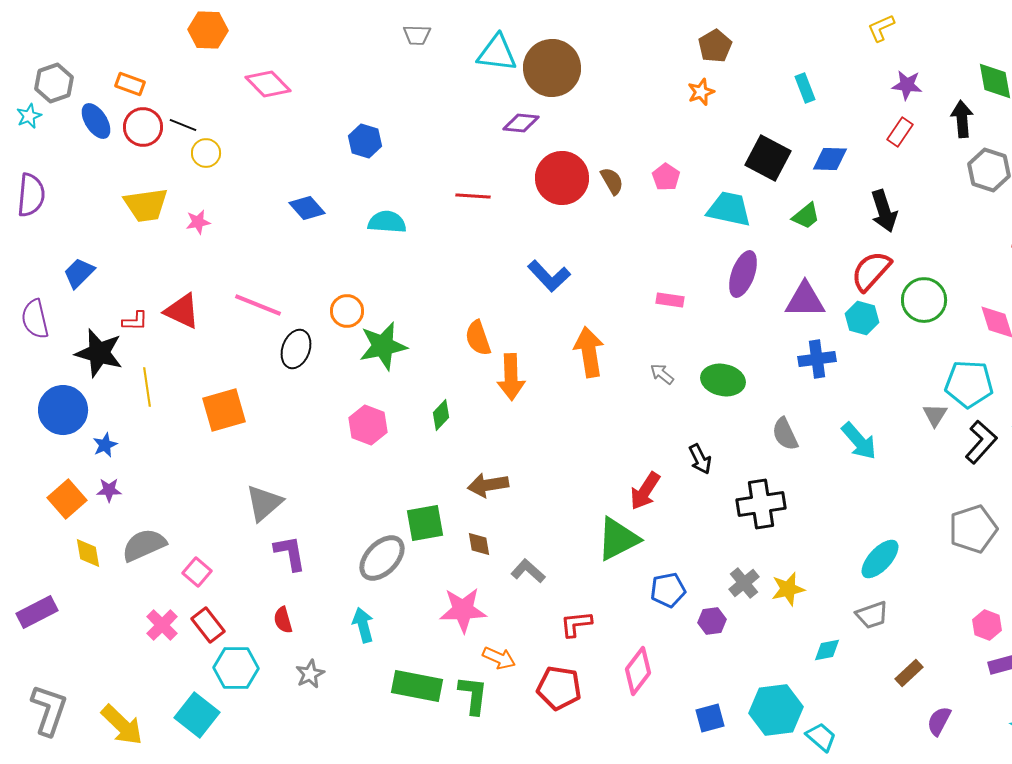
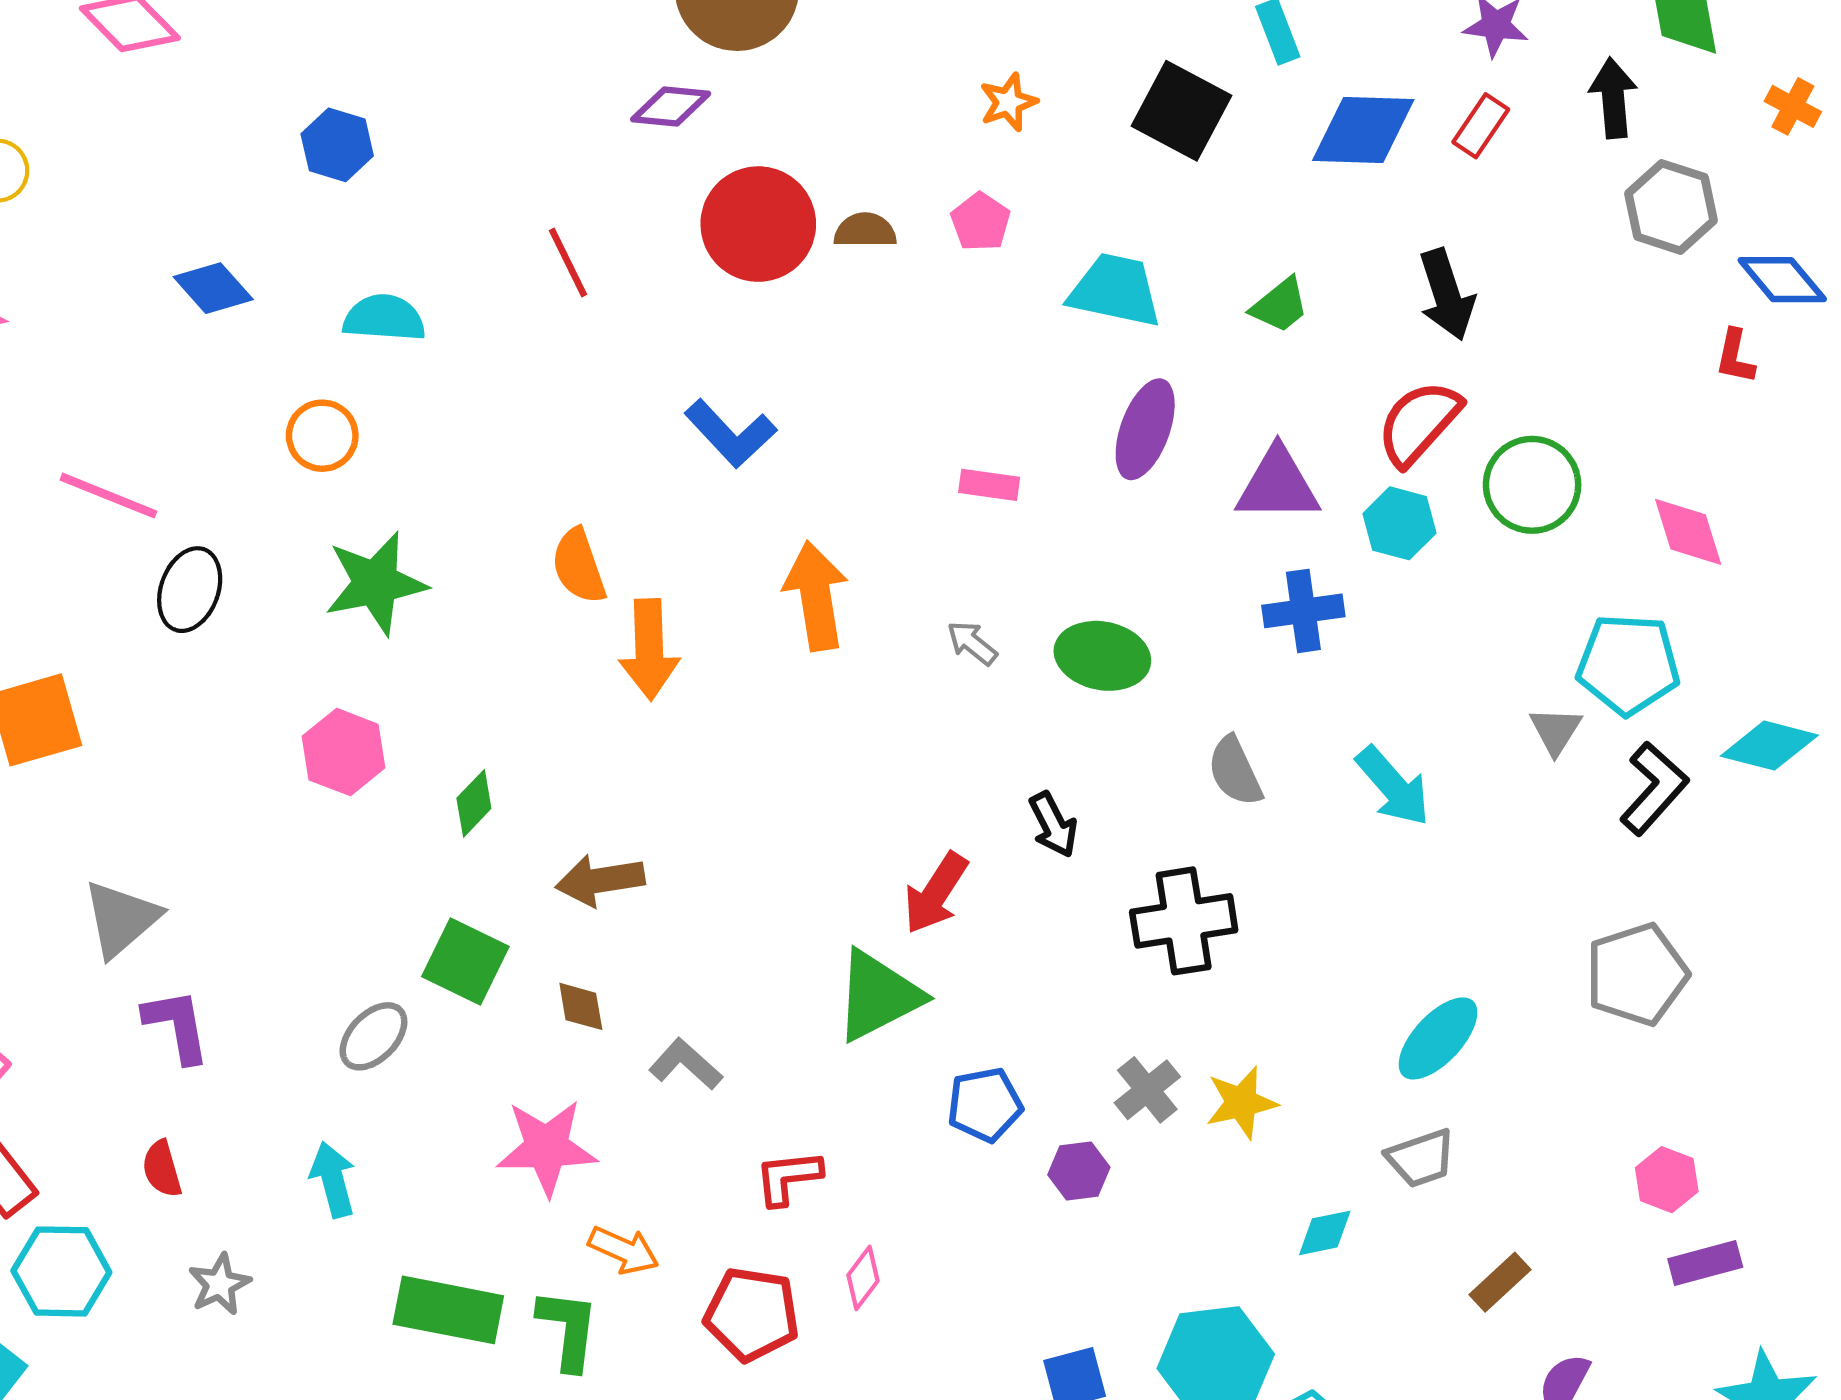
orange star: (701, 92) -> (1008, 102), moved
black square: (768, 158) -> (1182, 111), moved
blue diamond: (830, 159) -> (1363, 130), moved, size x1.4
brown semicircle: (612, 181) -> (865, 230), turned -60
red line: (473, 196) -> (568, 263), turned 60
orange circle: (347, 311) -> (322, 436), moved
green diamond: (441, 415) -> (474, 803), moved
green square: (425, 523) -> (465, 962), turned 36
gray ellipse: (382, 558) -> (373, 1036), size x0.7
pink diamond: (638, 671) -> (863, 1278), moved, size x0.6

